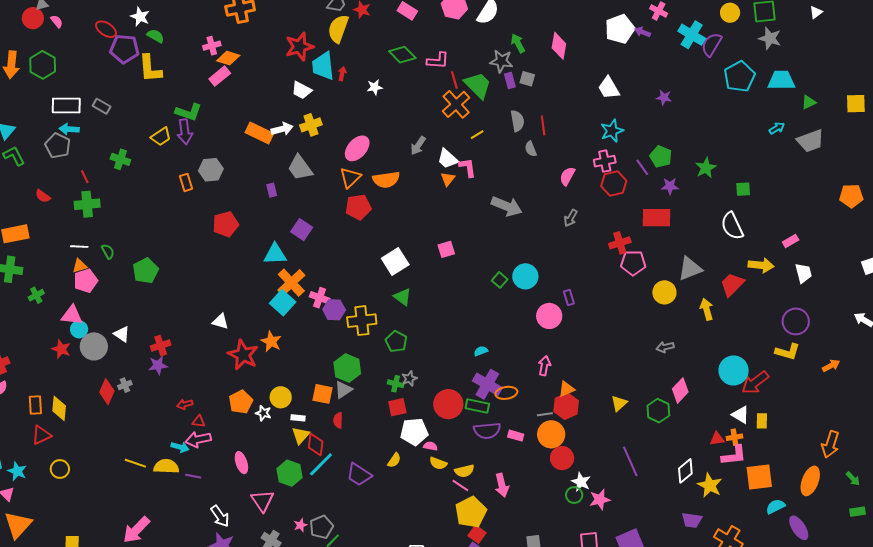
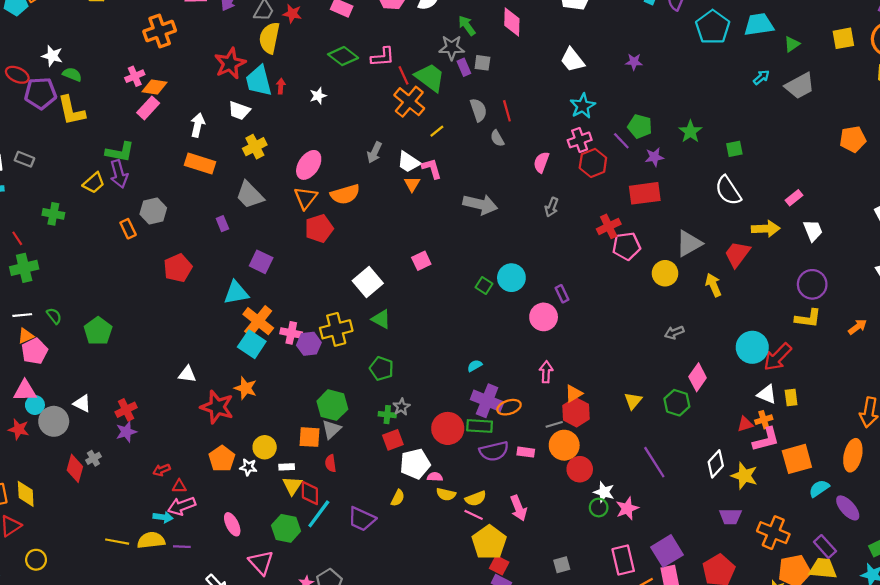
white arrow: (282, 129) -> (198, 125), moved, turned -55
yellow cross: (362, 321) -> (336, 329), moved

